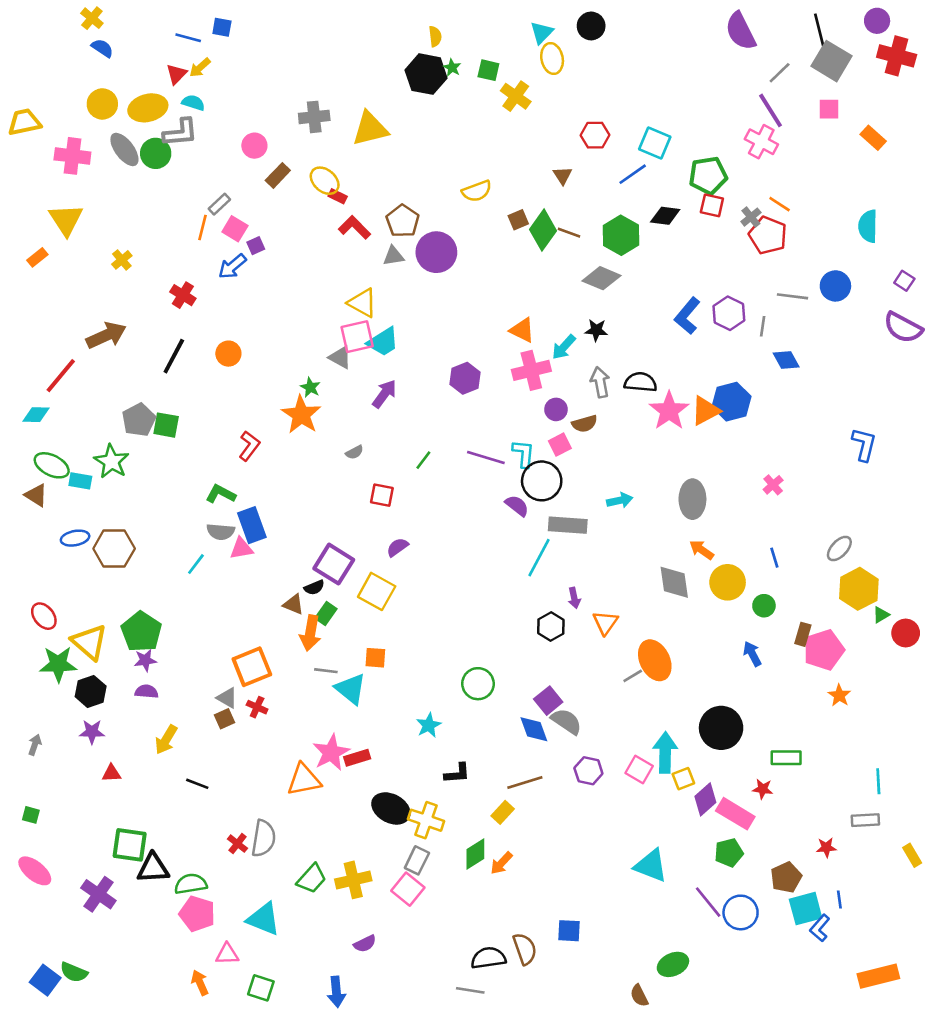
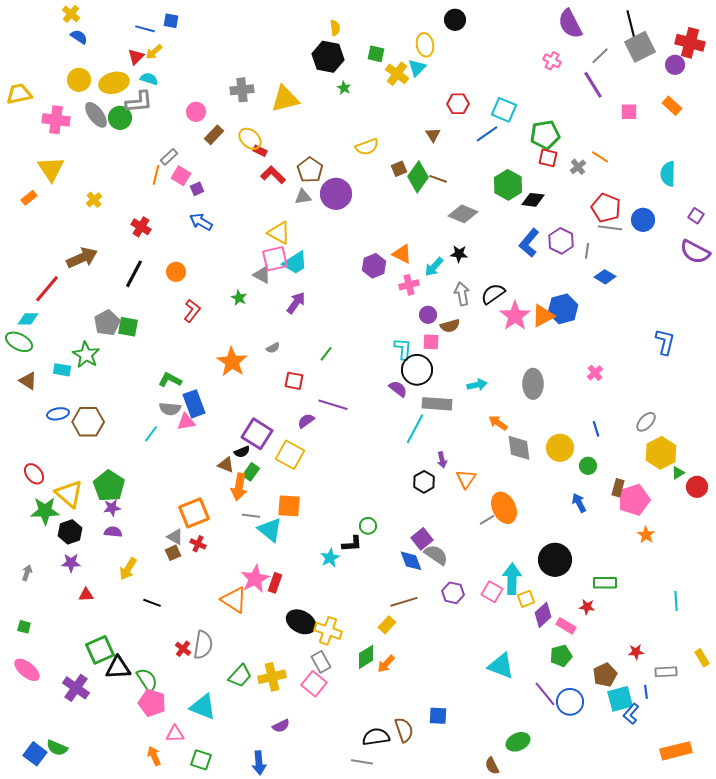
purple circle: (877, 21) -> (675, 65), moved
cyan triangle: (542, 32) -> (417, 68), moved
gray square: (832, 61) -> (640, 47), turned 32
green star: (452, 68) -> (344, 88), moved
pink square: (829, 109) -> (629, 112), moved
pink cross: (761, 142) -> (552, 61), moved, size x0.7
black diamond: (665, 216) -> (533, 200), moved
green hexagon: (621, 235) -> (508, 185), moved
red pentagon: (768, 235) -> (606, 208), moved
blue arrow: (232, 266) -> (201, 222), moved, turned 70
blue diamond: (786, 360) -> (605, 277), turned -30
pink cross: (531, 370) -> (409, 285), size x0.7
purple hexagon: (465, 378) -> (374, 266), moved
black semicircle: (640, 382) -> (493, 294), turned -40
orange star: (301, 415) -> (232, 362), moved
pink square: (560, 445) -> (431, 342), turned 30
red L-shape: (249, 446) -> (192, 311), moved
purple line: (486, 458) -> (333, 405), moved
green ellipse: (52, 465) -> (19, 342), moved
orange arrow: (702, 550) -> (498, 423), moved
orange square: (375, 658) -> (289, 506), size x1.4
green circle: (478, 684) -> (368, 526), size x0.7
red rectangle: (357, 758) -> (275, 583), turned -54
black L-shape: (457, 773) -> (352, 544), moved
orange triangle: (304, 780) -> (234, 600), turned 44
pink rectangle: (735, 814) -> (566, 626), size x0.7
gray rectangle: (865, 820) -> (666, 672), moved
green square: (130, 845) -> (100, 650), turned -32
gray rectangle: (417, 860) -> (321, 662), turned -55
green semicircle: (191, 884) -> (147, 680), turned 65

